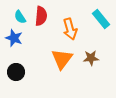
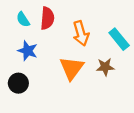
cyan rectangle: (101, 19) -> (119, 39), moved
blue star: (14, 38) -> (28, 51), moved

